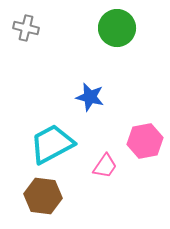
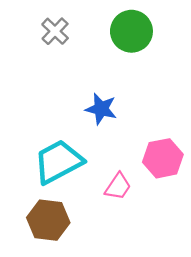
gray cross: (26, 28) -> (55, 31), moved, turned 30

